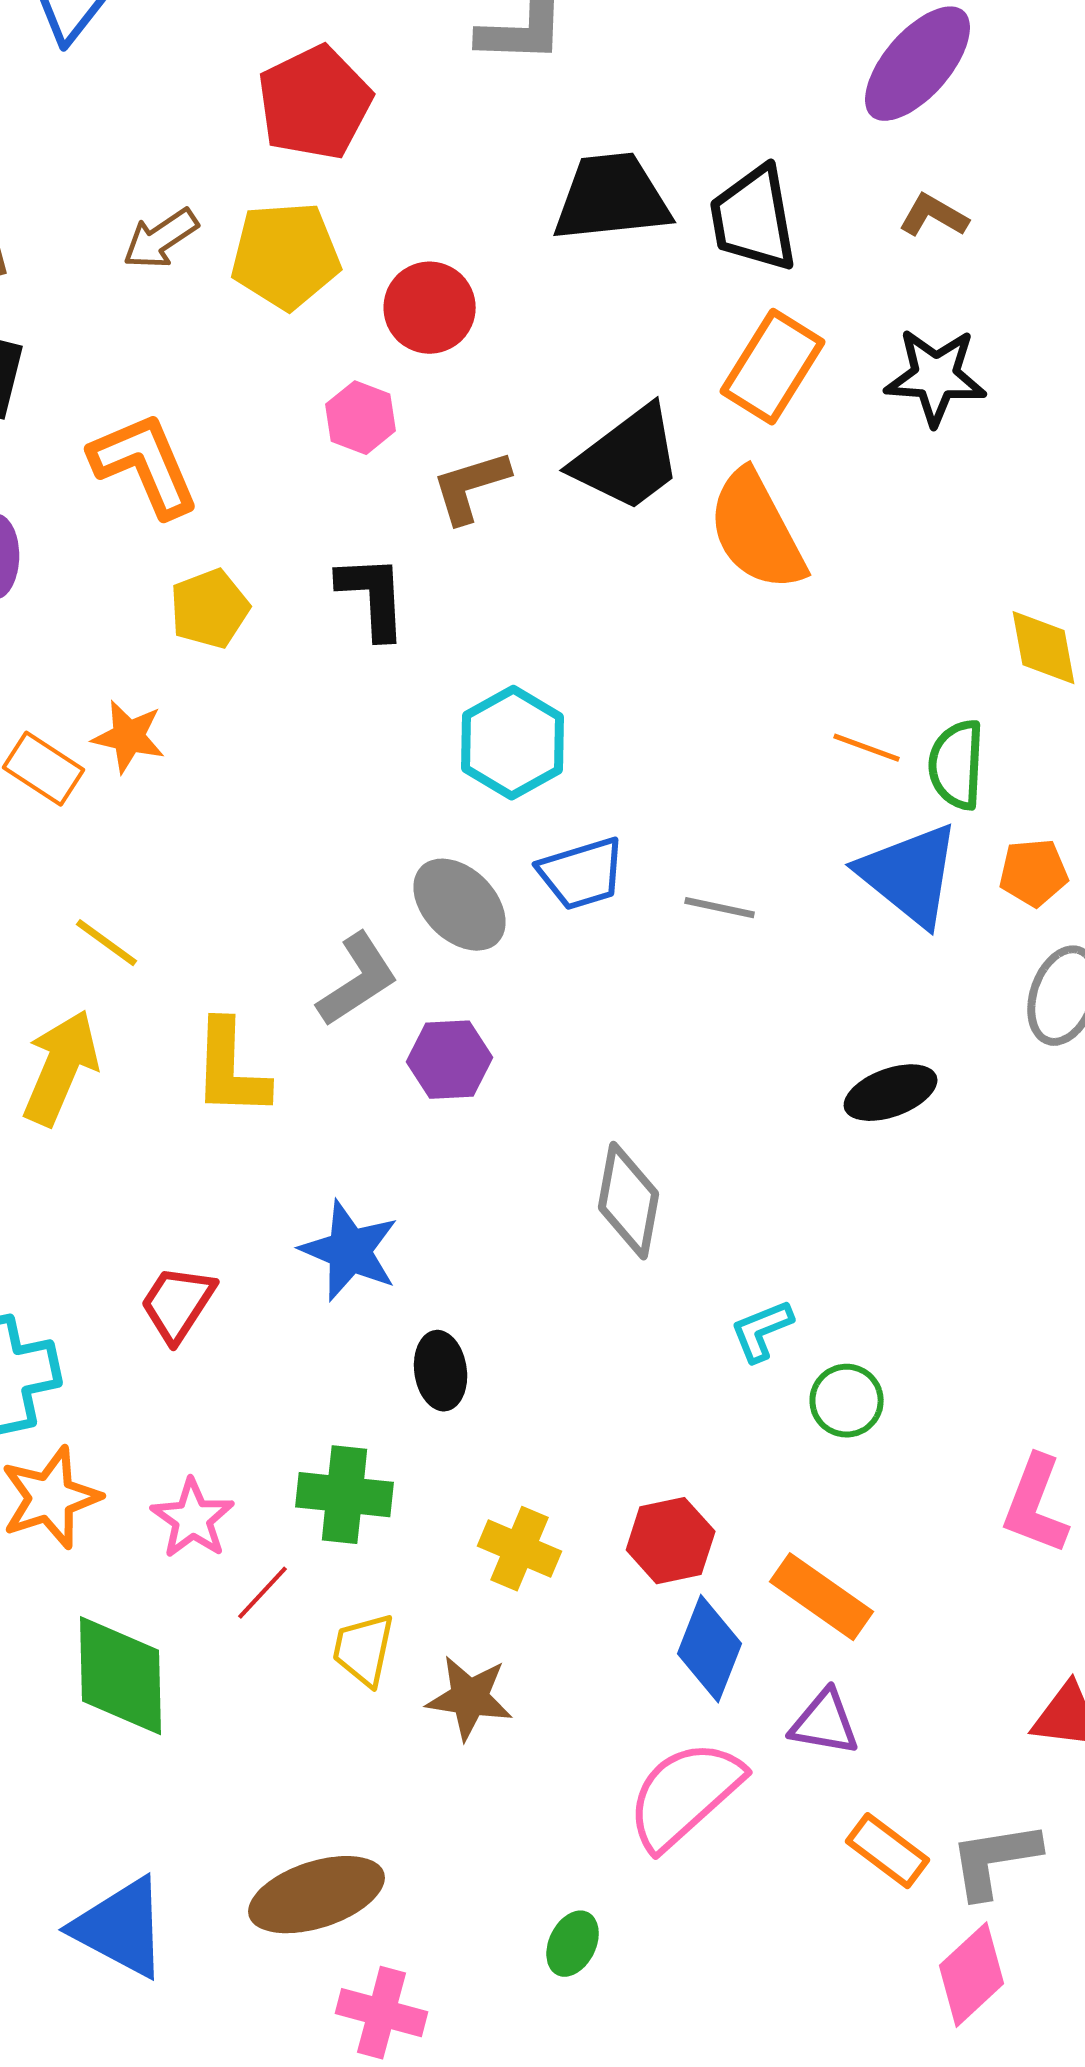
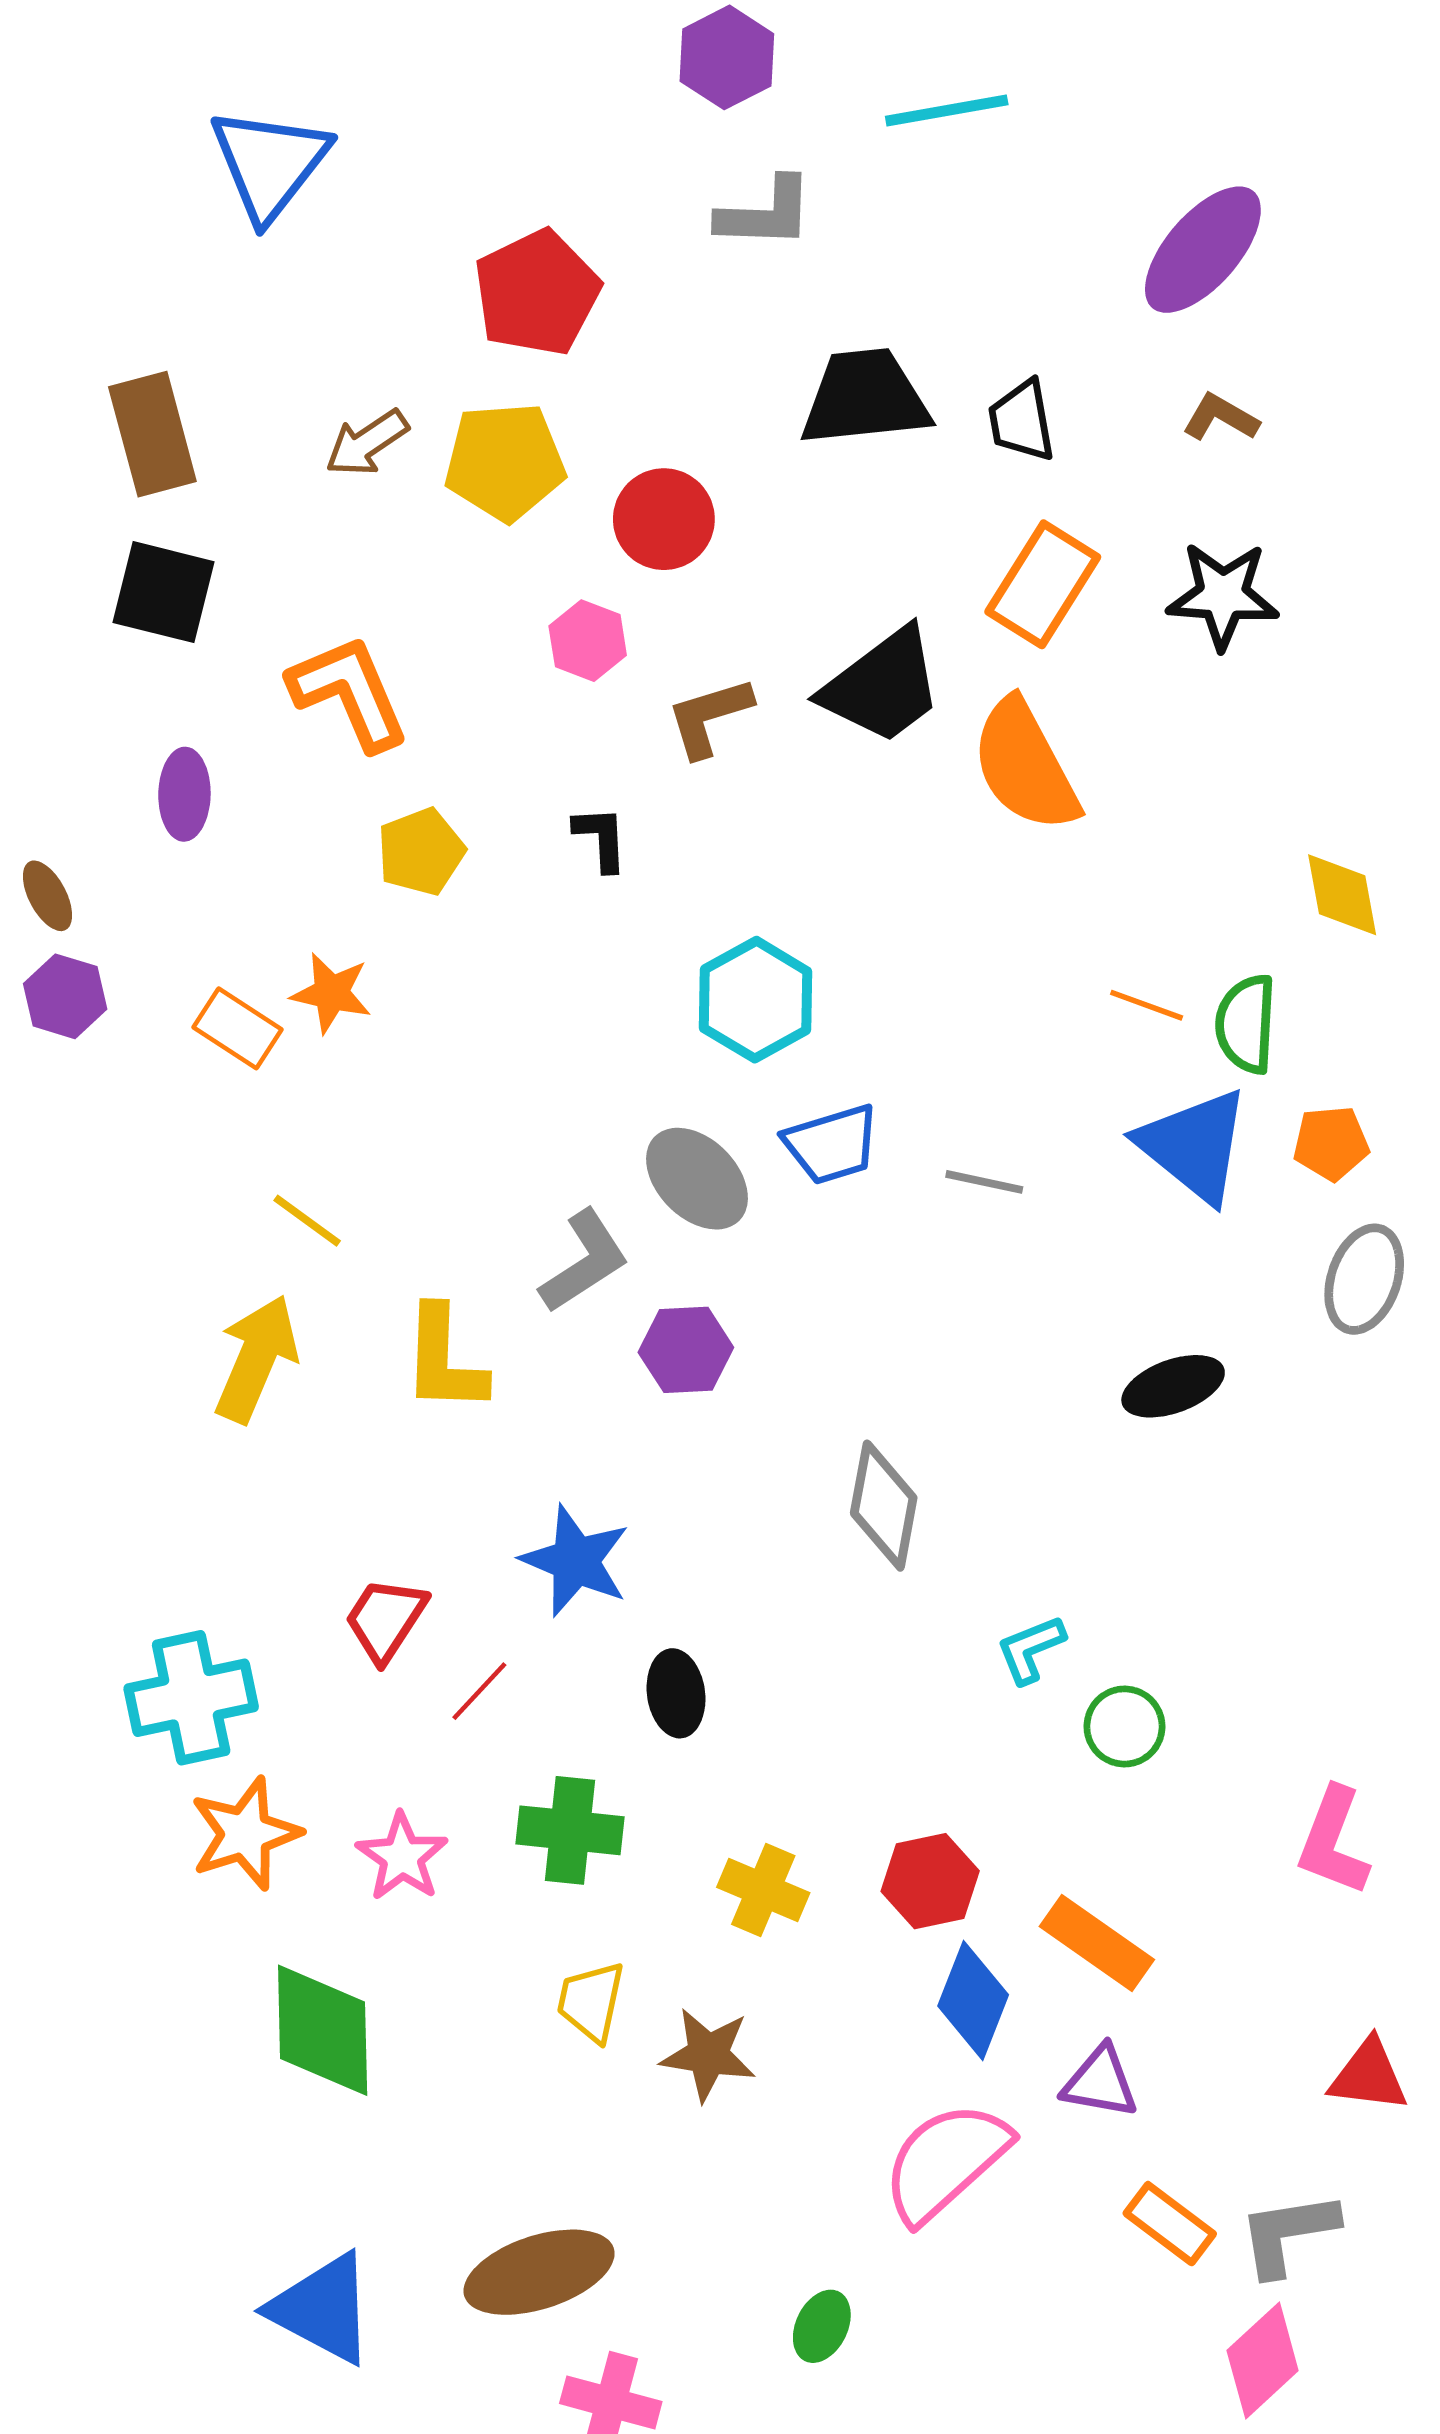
black trapezoid: (754, 219) -> (1022, 421), size x0.7
black L-shape: (373, 597) -> (601, 838), size x0.7
red line: (263, 1593) -> (479, 1691), moved

